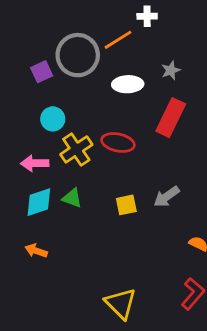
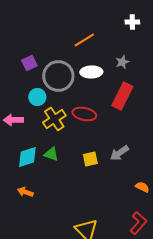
white cross: (147, 16) -> (132, 22), moved
gray circle: (78, 55) -> (58, 76), moved
pink arrow: (35, 163) -> (13, 120), moved

